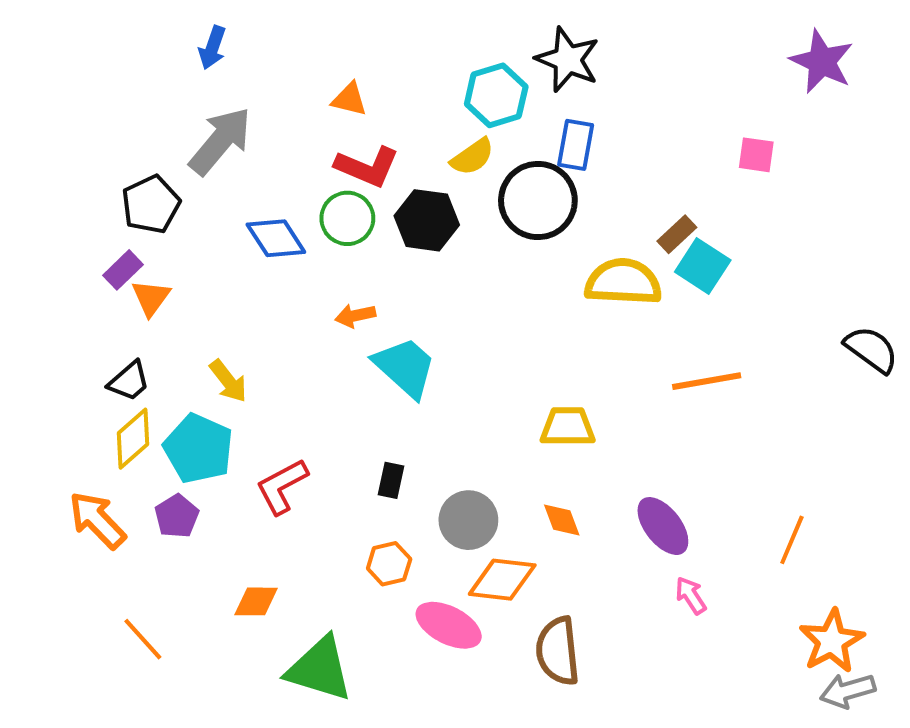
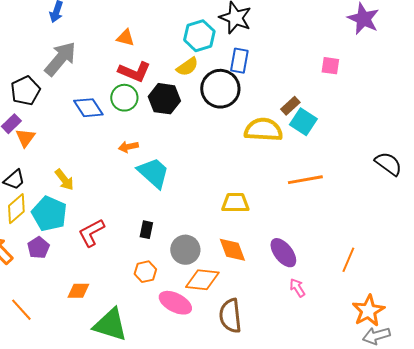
orange diamond: (562, 520) -> (232, 250), size x1.4

